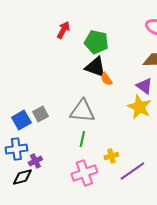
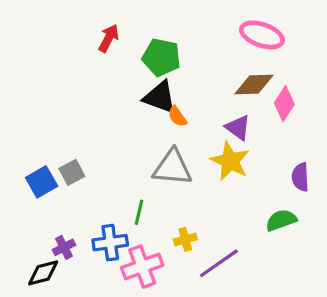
gray triangle: (82, 111) -> (173, 168), moved
blue cross: (16, 149) -> (110, 243), moved

